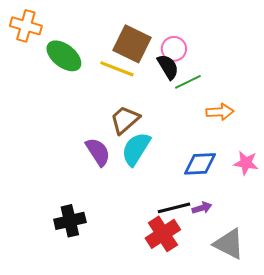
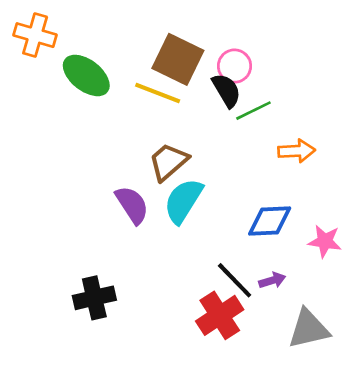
pink star: (246, 163) -> (325, 241), moved
black line: (174, 208) -> (235, 280), turned 60
gray triangle: (229, 244) -> (309, 329), turned -40

